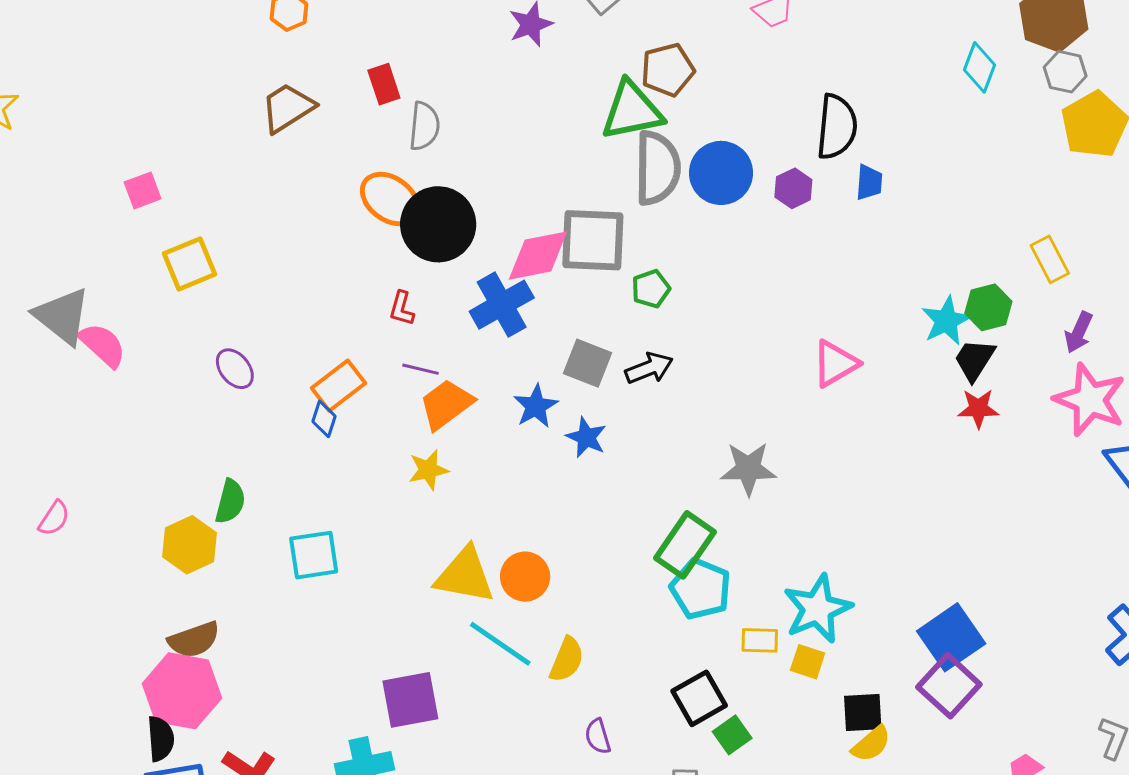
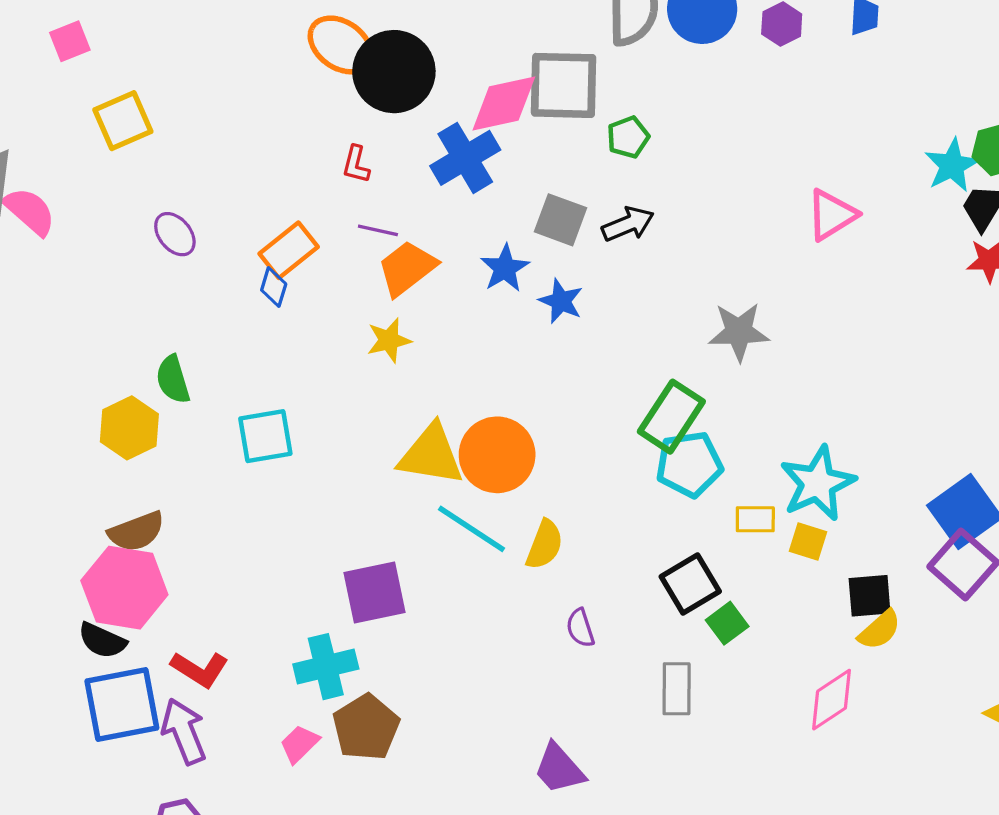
green semicircle: (230, 501) -> (173, 379), turned 150
orange circle: (525, 577) -> (497, 455), size x1.4
cyan pentagon: (701, 589) -> (689, 464), turned -30
black semicircle: (161, 739) -> (102, 640), turned 120

